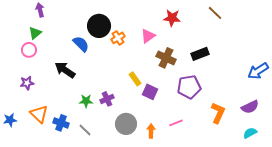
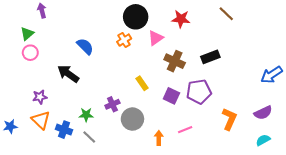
black circle: (99, 26) -> (136, 17), moved
green triangle: (35, 33) -> (27, 34), moved
purple star: (27, 83) -> (40, 97), moved
purple square: (150, 92) -> (171, 96), moved
green star: (86, 101) -> (86, 115), moved
gray circle: (126, 124) -> (132, 119), moved

